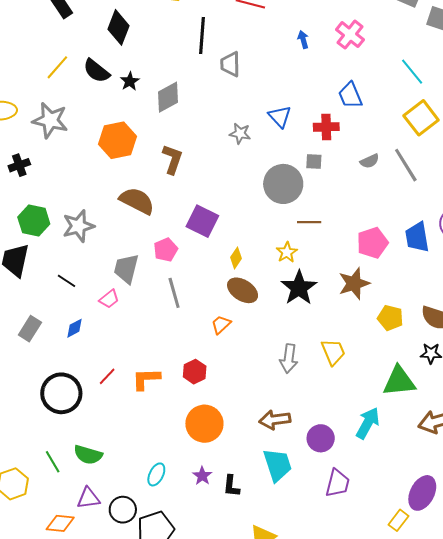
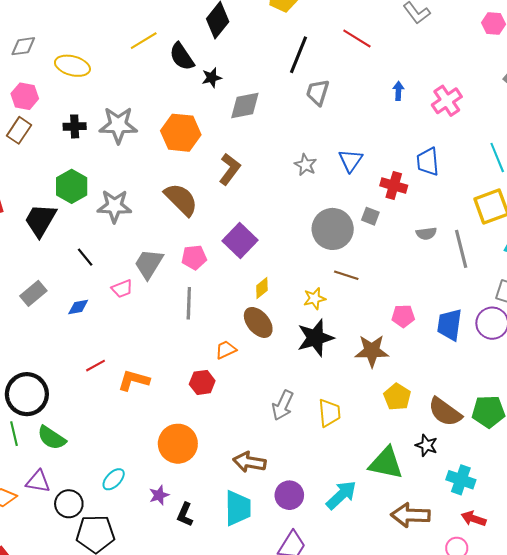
gray star: (50, 120) -> (118, 125), moved, turned -30
pink pentagon: (372, 243) -> (403, 316), size x0.7
red hexagon: (195, 372) -> (202, 382), moved
black circle: (61, 393) -> (27, 394), moved

